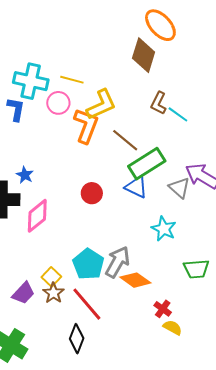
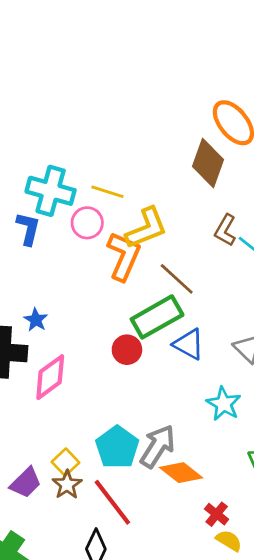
green rectangle: (147, 164) -> (157, 317), moved

